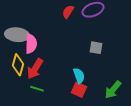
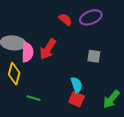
red semicircle: (68, 12) -> (65, 19), turned 96
red arrow: (35, 69) -> (48, 49), moved

